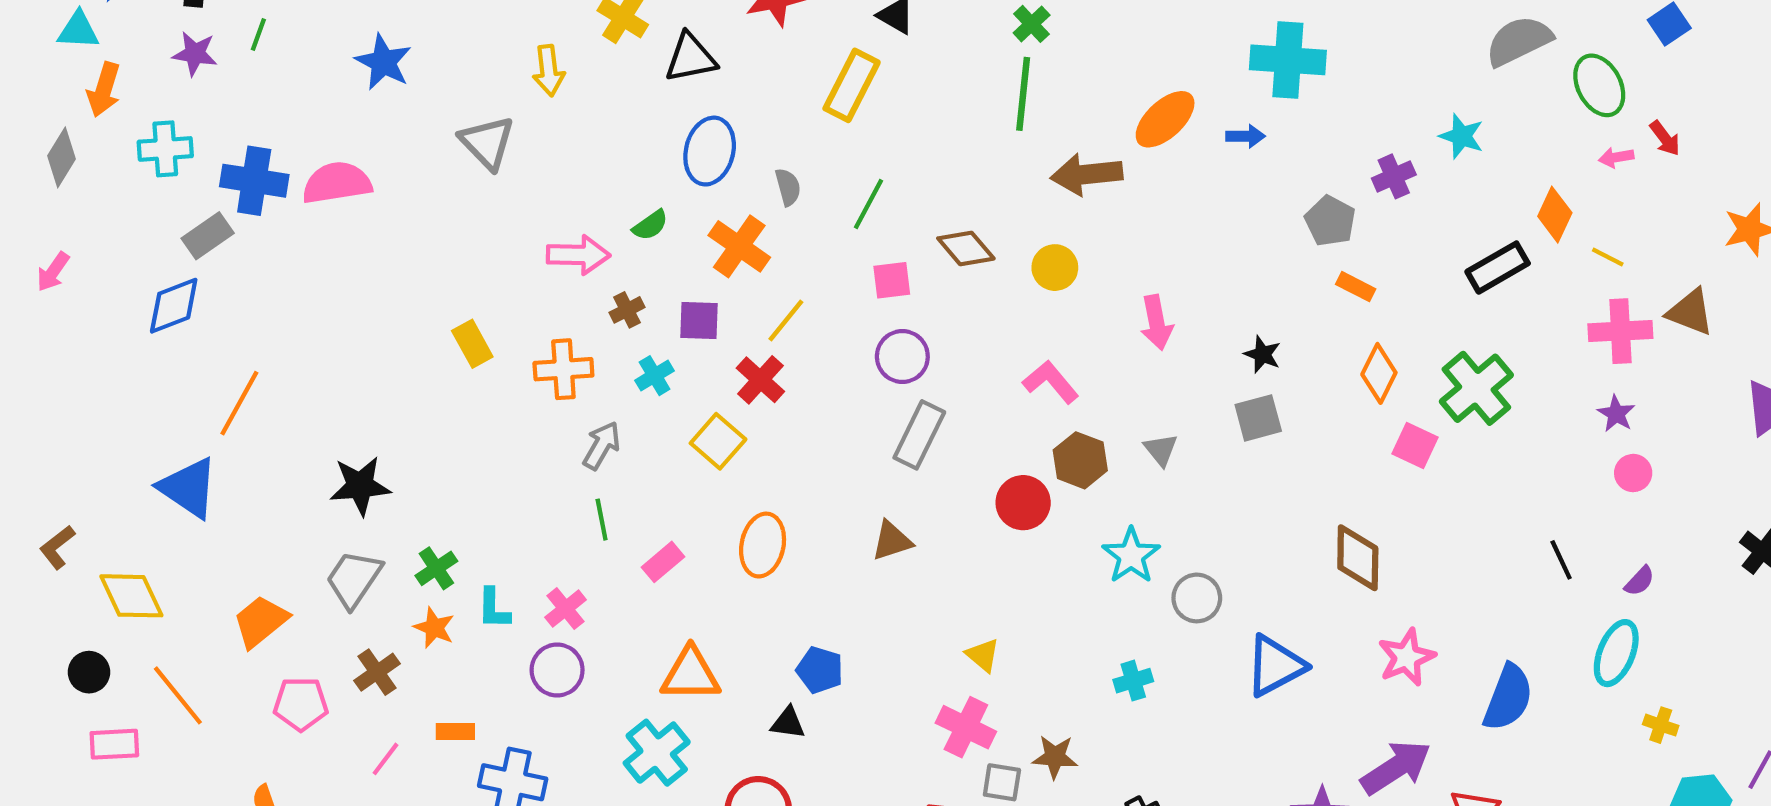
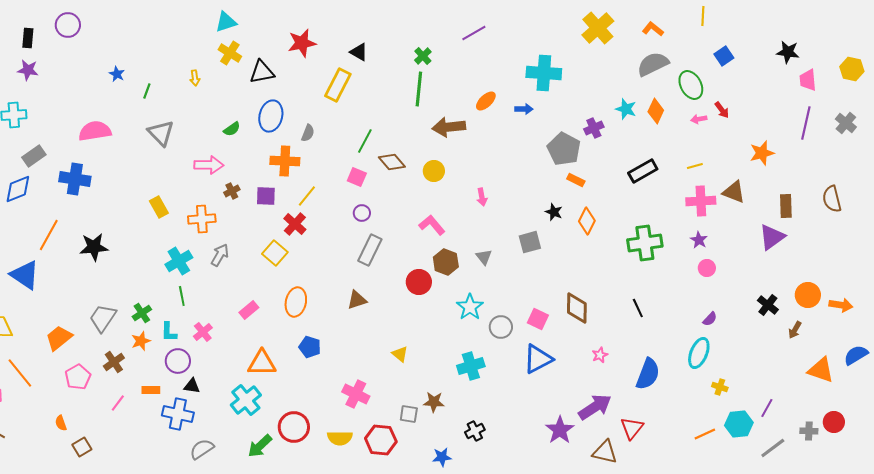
green line: (258, 35) -> (147, 91), moved
blue star: (383, 62) -> (117, 74), size x0.6
yellow arrow: (549, 71) -> (195, 78), size x0.7
orange ellipse: (1165, 119) -> (486, 101), size x0.7
gray triangle: (487, 143) -> (161, 133), moved
blue cross: (254, 181) -> (75, 179), moved
gray semicircle: (788, 187) -> (308, 133), turned 36
green line: (868, 204) -> (365, 141), moved
orange diamond: (1555, 215) -> (656, 111), moved
gray pentagon: (1330, 221) -> (564, 149), size x1.4
green semicircle: (650, 225) -> (232, 129), moved
orange cross: (739, 246) -> (285, 161), turned -32
yellow line: (1608, 257) -> (695, 166), turned -42
pink square: (892, 280) -> (357, 177), turned 30
pink arrow: (1157, 323) -> (482, 197), size x0.7
black star: (1262, 354) -> (554, 212), moved
purple circle: (902, 357) -> (362, 213), size x0.7
cyan cross: (655, 376) -> (179, 261), moved, size x1.5
green cross: (1476, 388) -> (645, 243), moved, turned 32
pink square: (1415, 445) -> (538, 319), moved
black star: (360, 486) -> (94, 247), moved
green line: (602, 520) -> (182, 296), moved
black line: (1561, 560) -> (638, 308), moved
orange star: (434, 628) -> (141, 341), turned 30
pink star: (1406, 657) -> (600, 355), size x0.6
purple circle: (557, 670) -> (178, 361), moved
blue pentagon: (820, 670) -> (310, 347), moved
cyan cross: (1133, 681) -> (471, 366), size x1.5
pink pentagon: (301, 704) -> (78, 377), turned -30
black triangle: (788, 723) -> (192, 386), moved
pink cross: (966, 727) -> (356, 394), moved

